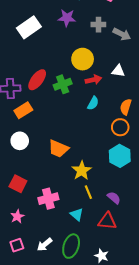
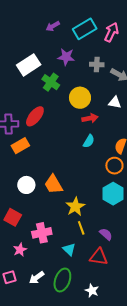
white triangle: (118, 71) -> (115, 103), moved
green cross: (63, 84) -> (51, 82), moved, turned -36
white circle: (20, 141) -> (26, 185), moved
orange trapezoid: (58, 149) -> (53, 184), turned 35
pink star: (17, 216) -> (20, 250), moved

